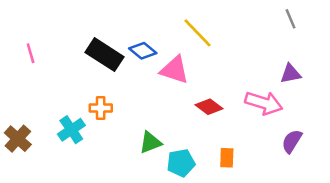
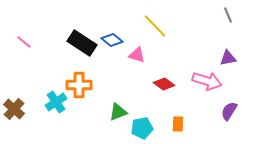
pink line: (31, 53) -> (24, 42), turned -35
pink triangle: (175, 70) -> (137, 55), size x0.7
orange cross: (101, 108) -> (79, 85), size x1.4

